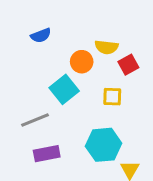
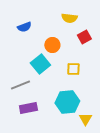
yellow semicircle: (106, 47) -> (69, 18), moved
red square: (128, 65) -> (84, 37), moved

